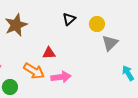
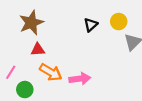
black triangle: (69, 19) -> (91, 25), moved
red triangle: (49, 53) -> (38, 50), moved

